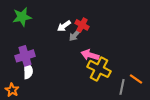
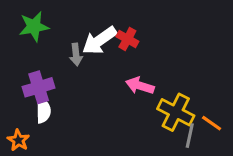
white arrow: (64, 26) -> (99, 41), size x1.6
gray arrow: (75, 35) -> (76, 55), moved, turned -48
yellow cross: (99, 69) -> (176, 112), moved

